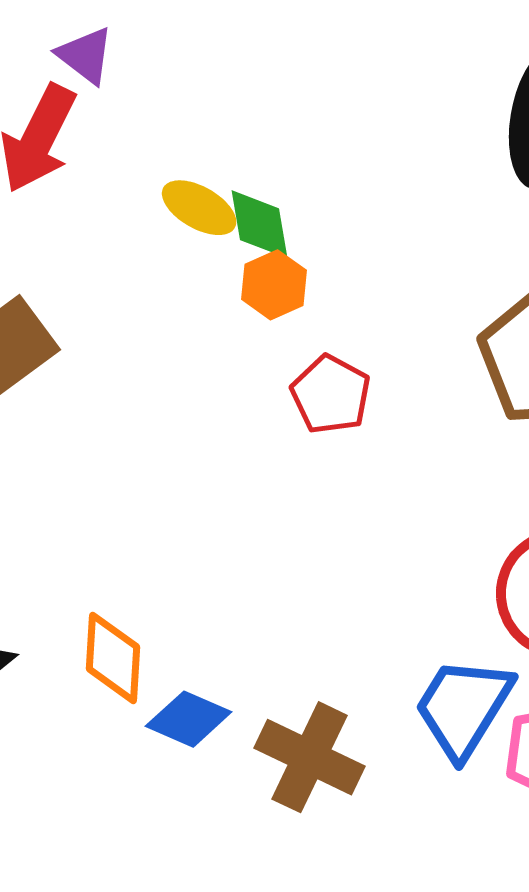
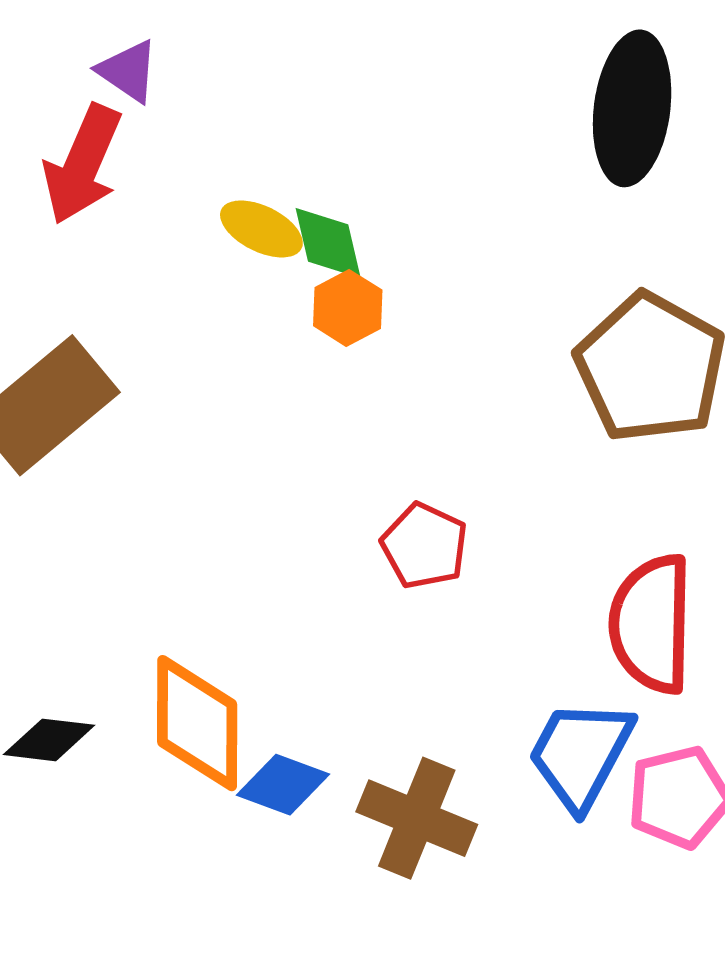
red pentagon: (331, 395) -> (424, 546), moved
orange diamond: (113, 658) -> (197, 723), size x1.4

